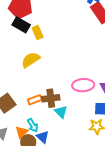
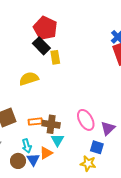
yellow semicircle: (31, 60) -> (29, 79), moved
pink ellipse: (83, 85) -> (86, 120), turned 50
orange triangle: (22, 132) -> (46, 153), moved

